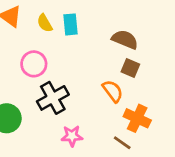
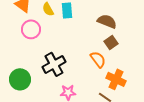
pink circle: (34, 64) -> (31, 29), moved
brown square: (130, 68) -> (111, 42), turned 32

